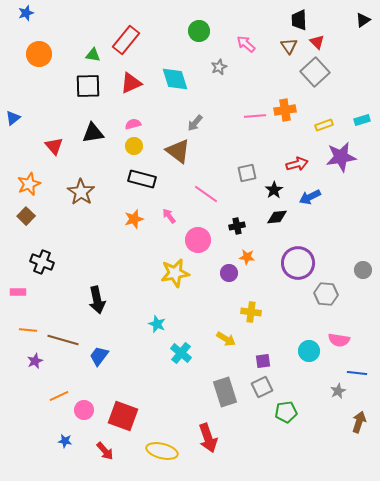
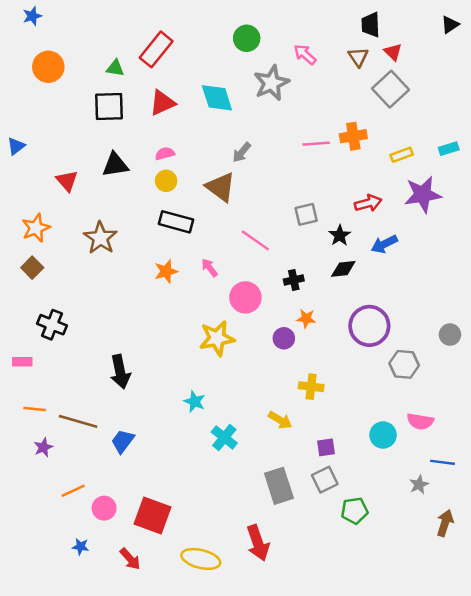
gray star: (219, 67) -> (271, 83), size x1.8

